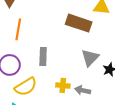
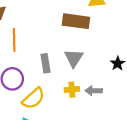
gray triangle: (90, 58) -> (74, 58), moved

